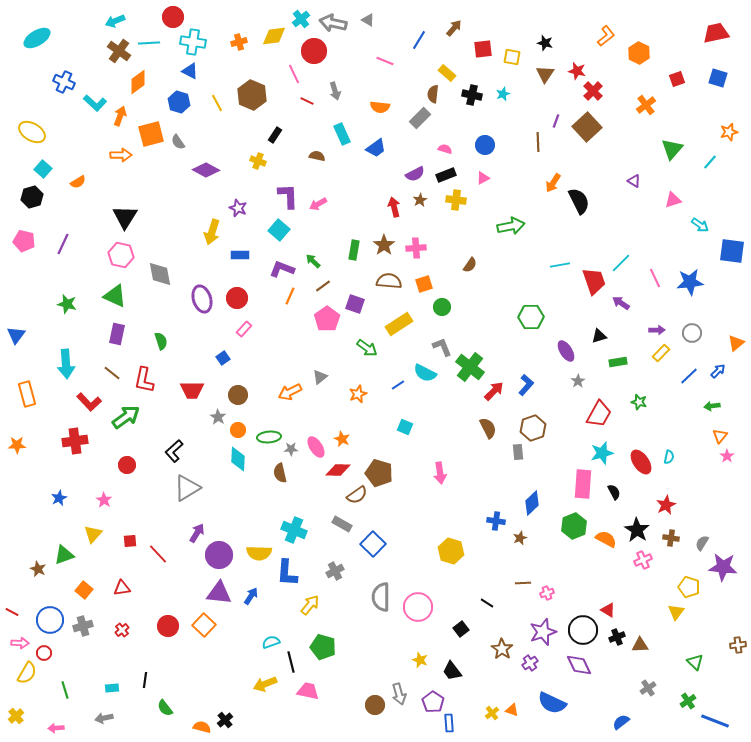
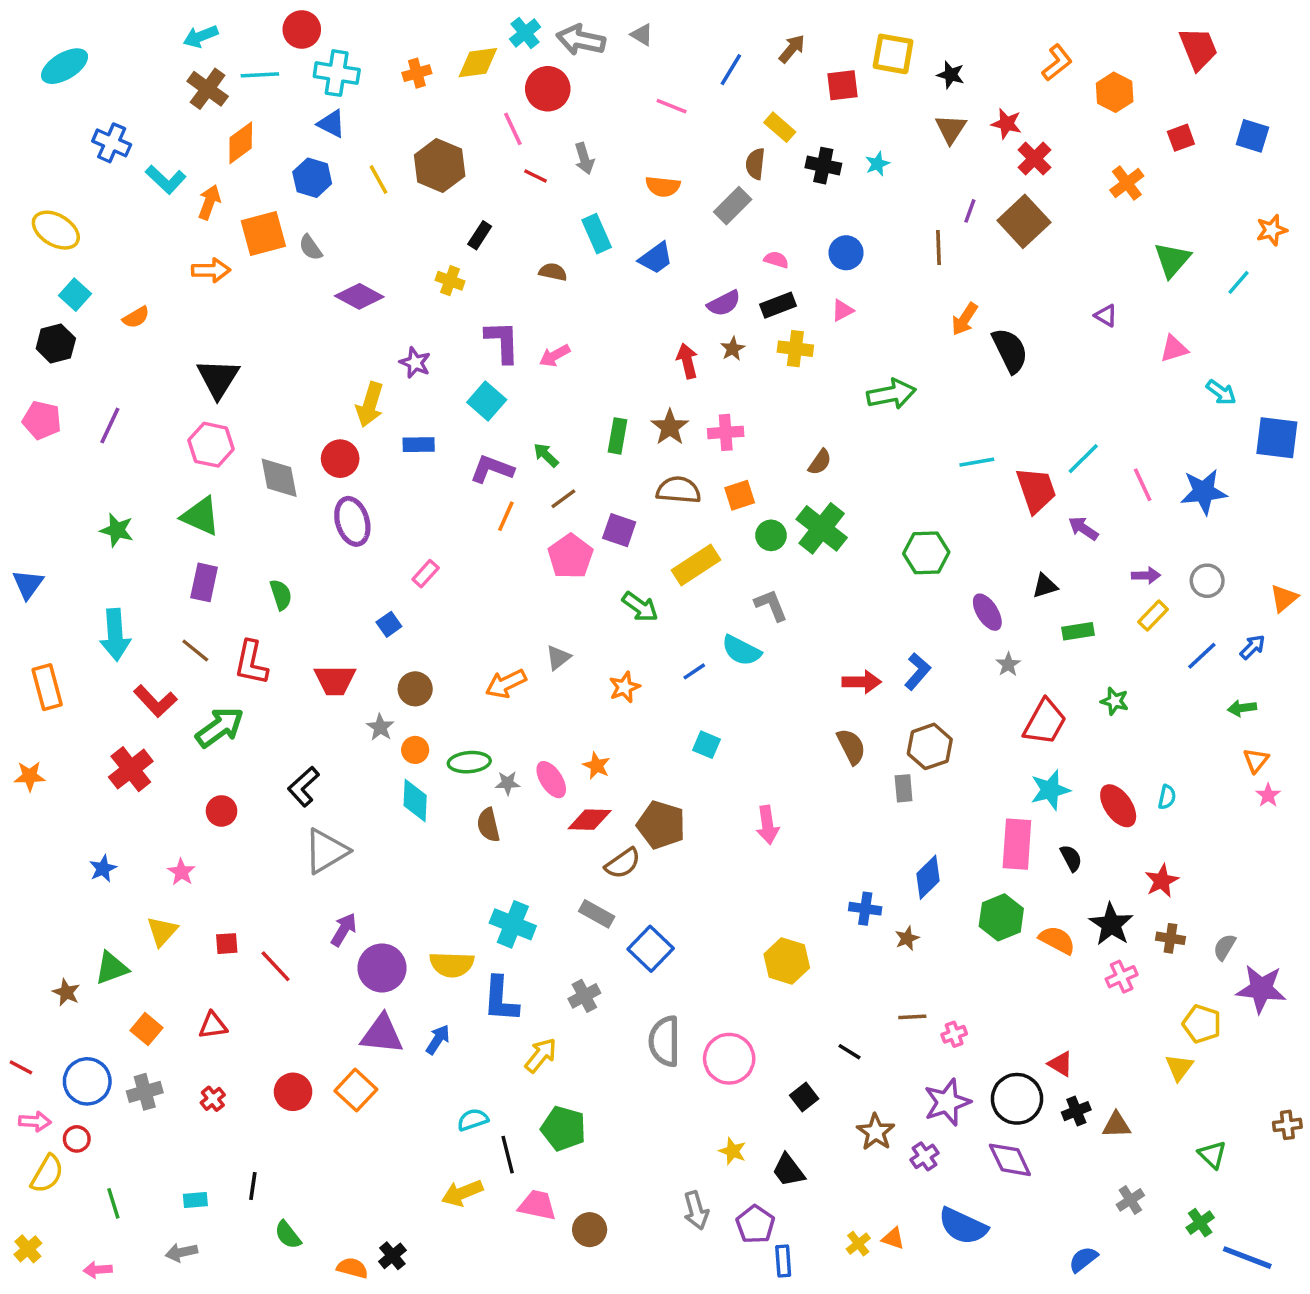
red trapezoid: (716, 33) -> (1198, 49), moved, turned 80
yellow square: (512, 57) -> (893, 54), moved, size x1.4
red circle: (237, 298) -> (340, 459), moved
green cross: (470, 367) -> (822, 528), moved
red arrow: (494, 391) -> (862, 682), turned 45
red cross: (75, 441) -> (131, 769), turned -30
brown circle: (375, 705) -> (590, 1230), moved

